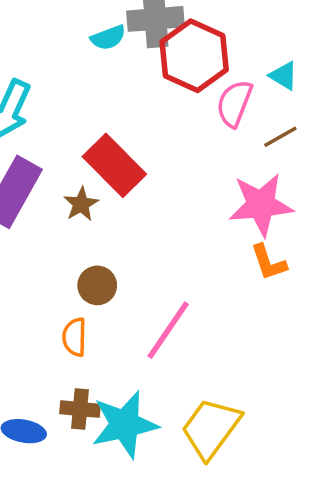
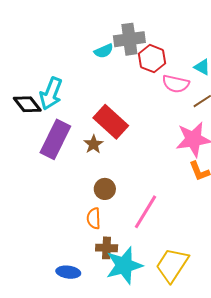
red hexagon: (194, 56) -> (152, 59), size x0.7
pink semicircle: (234, 103) -> (176, 84), turned -96
brown cross: (80, 409) -> (107, 248), moved

